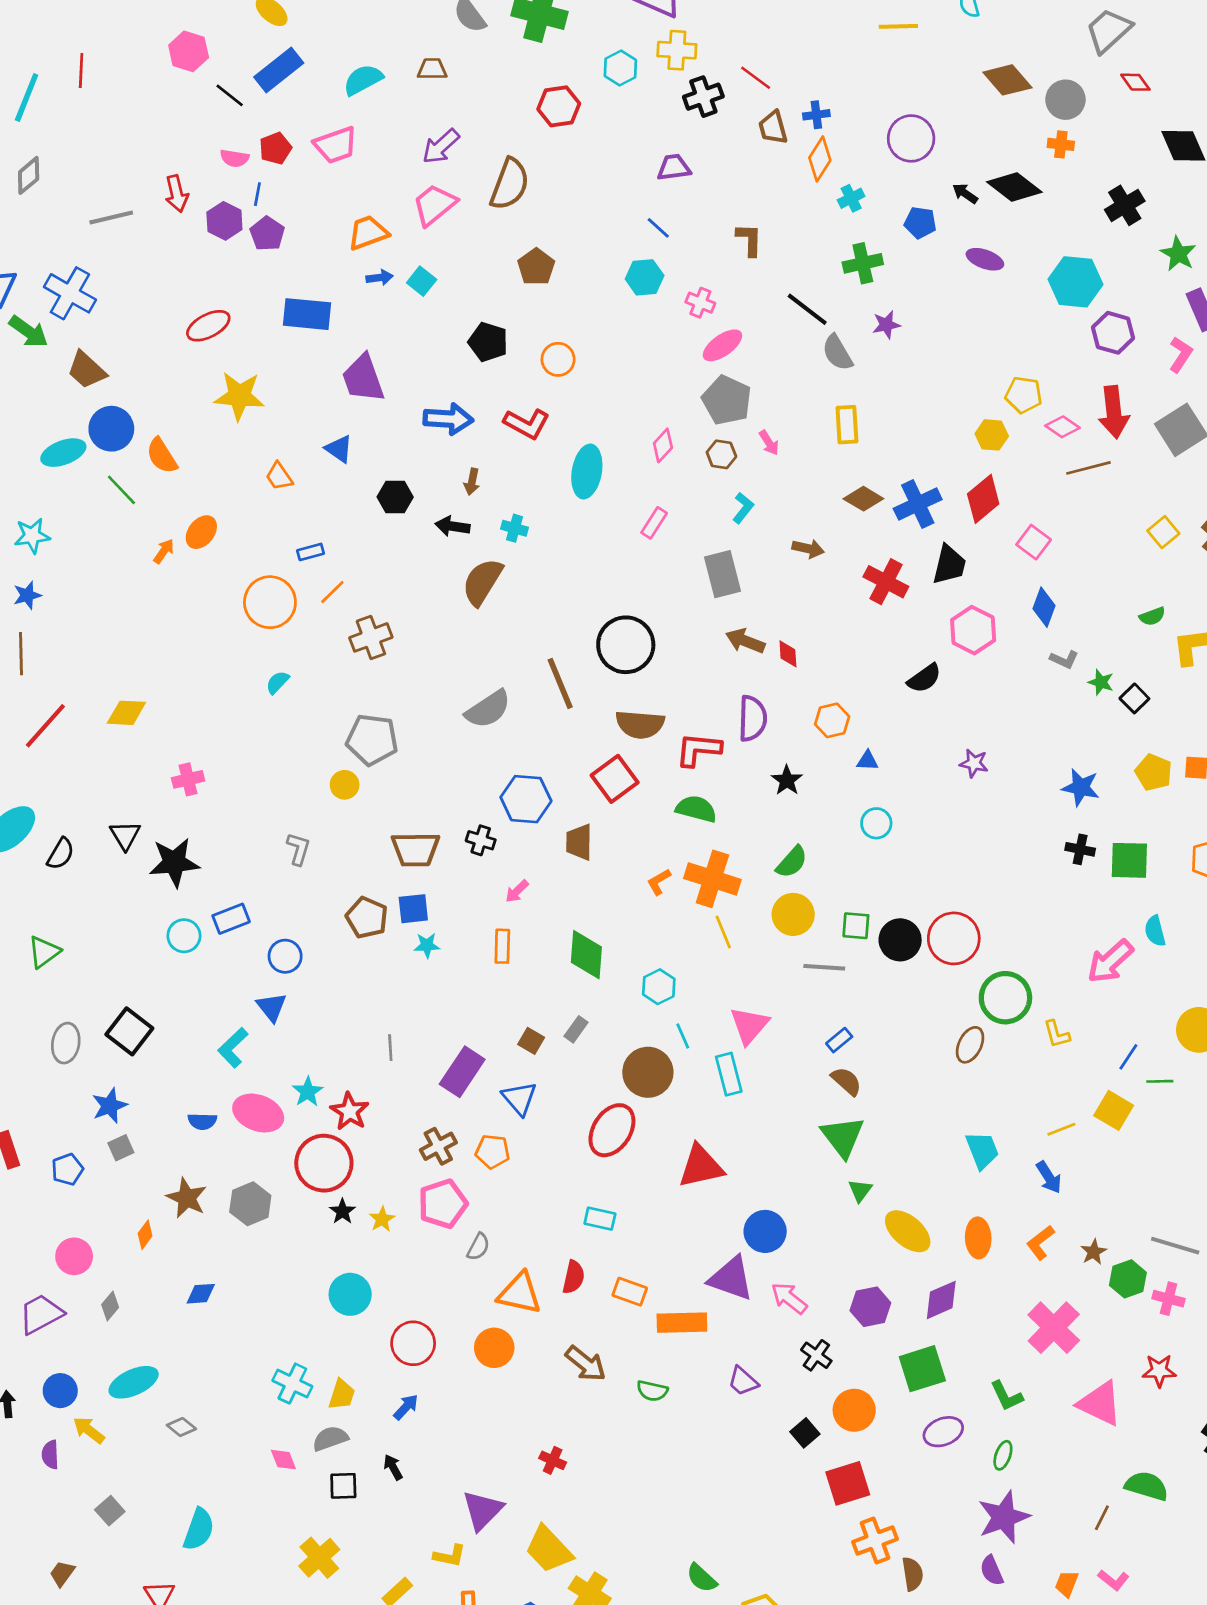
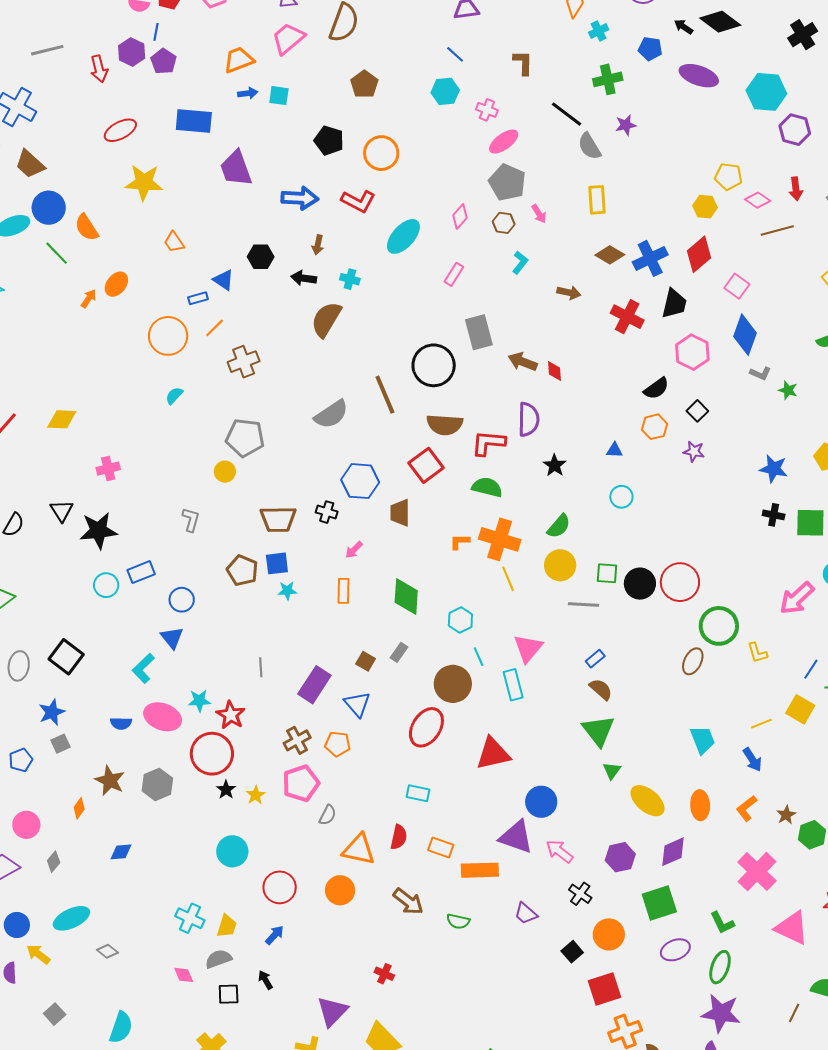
red arrow: (177, 194) -> (99, 69), moved
purple ellipse: (985, 259) -> (699, 76), size x1.4
cyan square: (422, 281) -> (279, 96), turned -30
orange circle: (558, 359) -> (381, 153), size x1.4
red arrow: (1114, 412) -> (796, 189), size x0.6
blue triangle: (339, 449) -> (223, 280), moved
cyan ellipse: (587, 472) -> (403, 236), turned 33
gray rectangle: (723, 574) -> (479, 332), moved
blue diamond: (1044, 607) -> (745, 335), size x1.4
black square: (1134, 698) -> (697, 411), moved
orange hexagon: (832, 720) -> (655, 427), moved
orange L-shape: (659, 882) -> (460, 542), turned 30
cyan star: (308, 1092) -> (199, 701), turned 30
green ellipse: (1003, 1455) -> (720, 967), size x1.5
purple star: (1004, 1517) -> (721, 1013), turned 30

